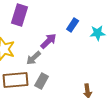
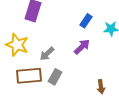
purple arrow: (49, 41) -> (82, 47), moved

